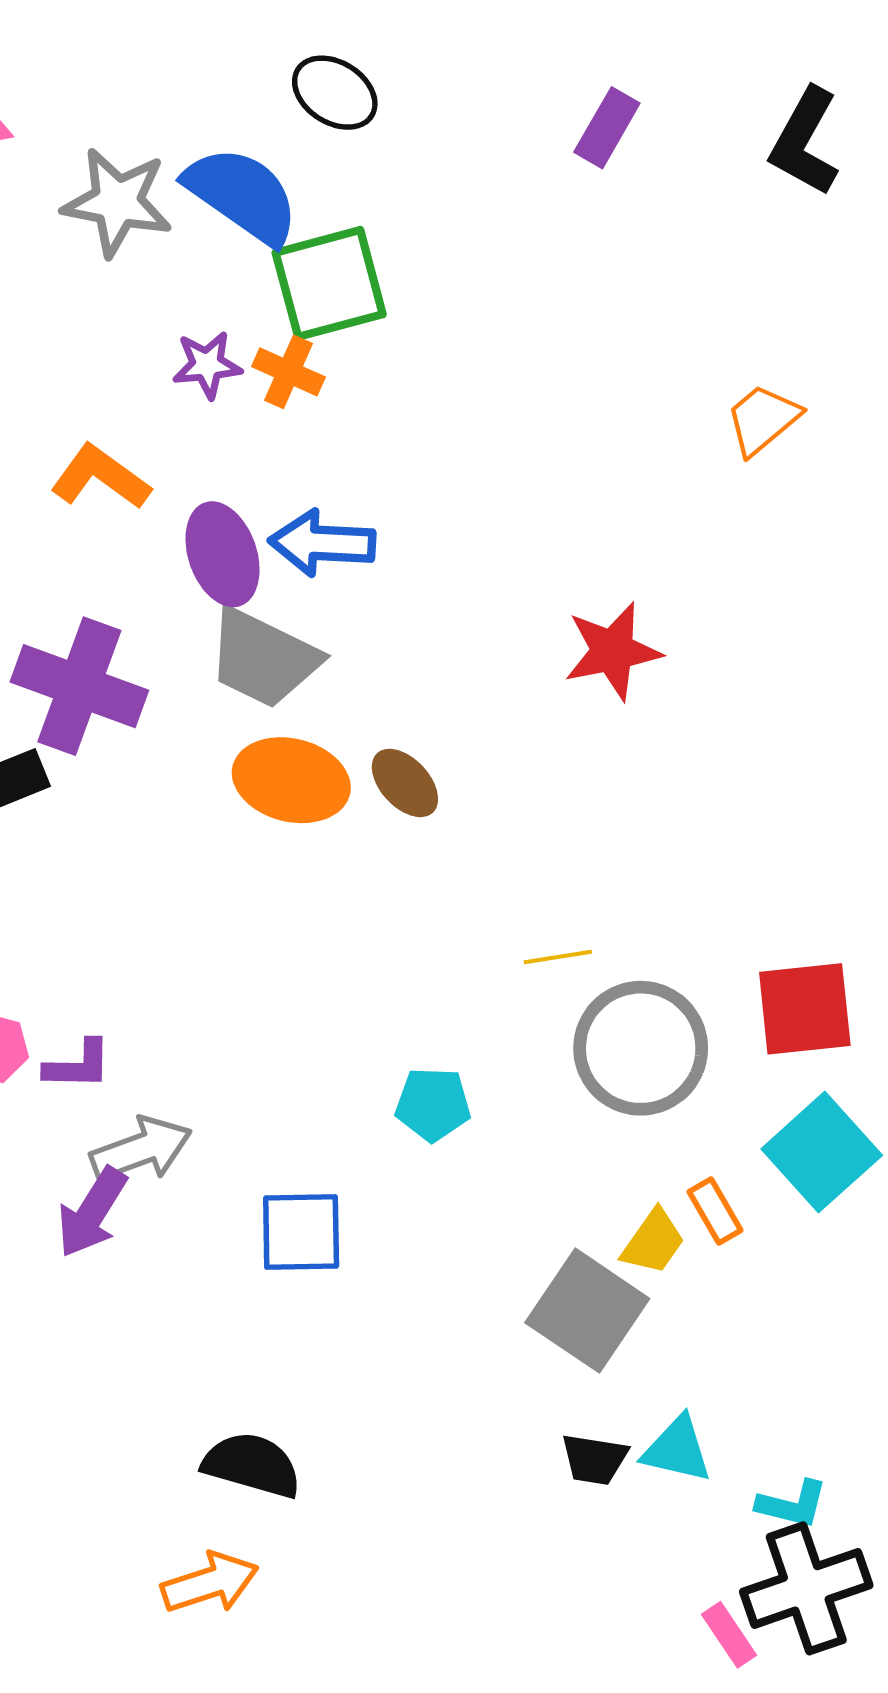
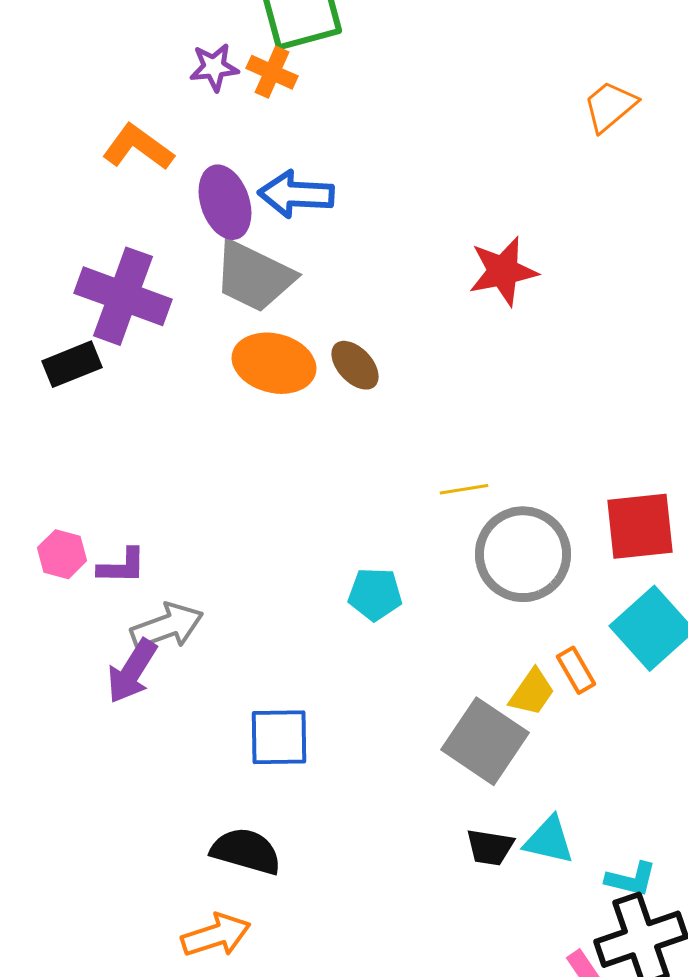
blue square: (301, 1232) -> (279, 737), moved

